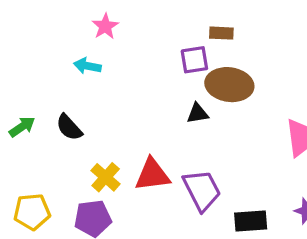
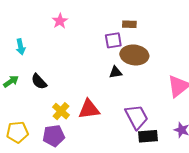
cyan arrow: (87, 66) -> (21, 47), moved, turned -112
purple trapezoid: (202, 190) -> (137, 117), moved

